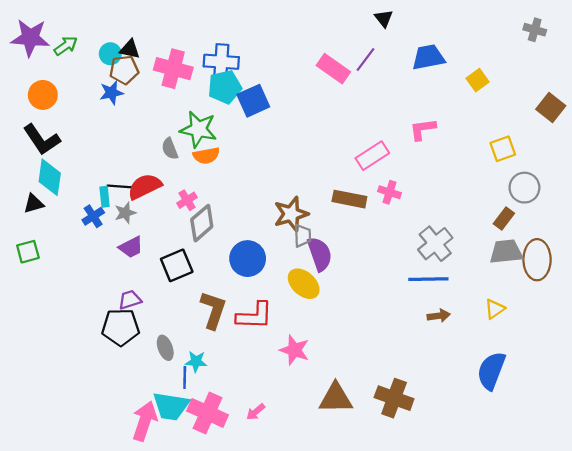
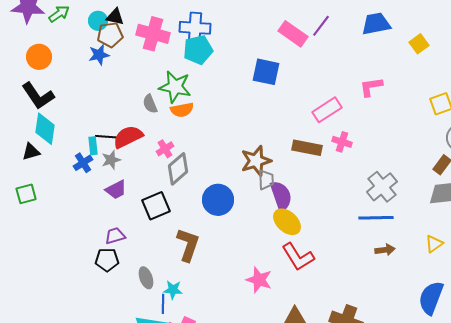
blue square: (253, 101) -> (266, 72), moved, turned 36
yellow ellipse: (304, 284) -> (287, 222), moved
red L-shape: (254, 316) -> (298, 257), moved, turned 56
black pentagon: (121, 327) -> (107, 260), size x0.7

